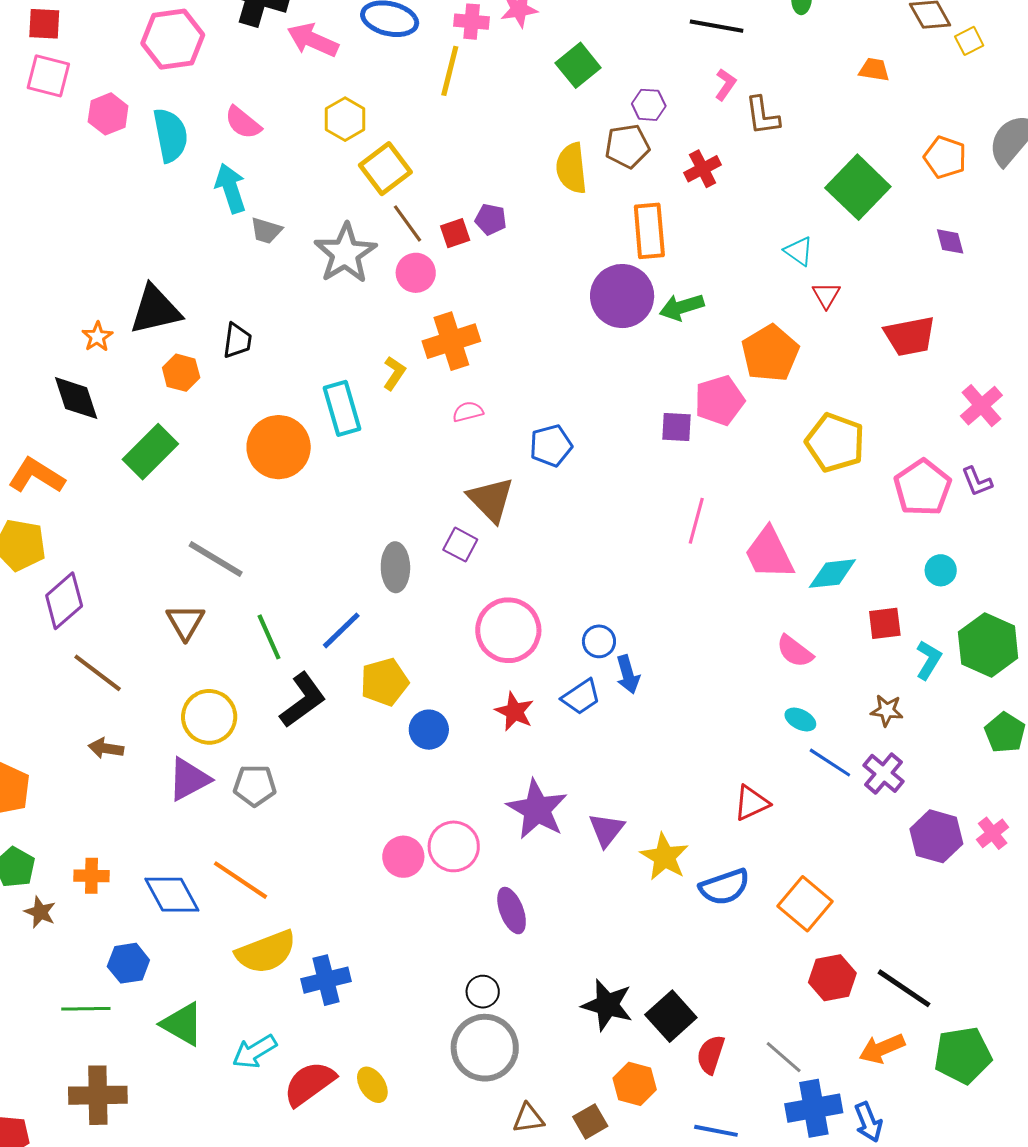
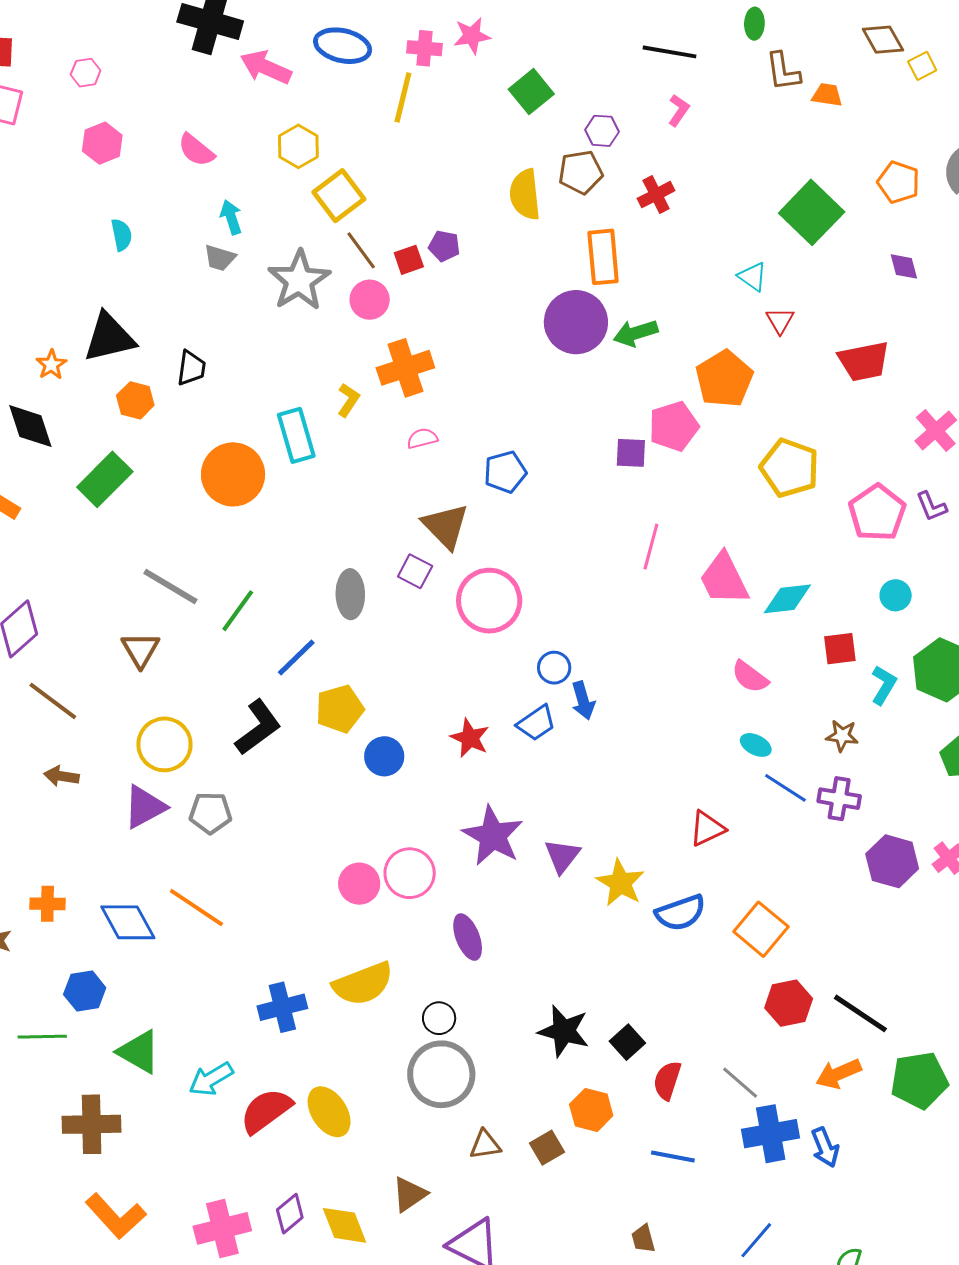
pink hexagon: (173, 39) -> (86, 73), moved, size x0.5
pink hexagon: (108, 114) -> (102, 143), moved
brown L-shape: (762, 116) -> (783, 72), moved
cyan semicircle: (170, 135) -> (121, 235), moved, size x0.6
cyan arrow: (231, 188) -> (231, 217), moved, size x0.7
pink circle: (508, 630) -> (489, 601), moved
green line: (269, 637) -> (238, 611), moved, turned 60
purple cross: (884, 773) -> (839, 799), turned -30
yellow semicircle: (266, 952) -> (363, 984), moved
black square: (671, 1016) -> (627, 1042), size x0.7
yellow ellipse: (372, 1085) -> (329, 1112), size x1.4
brown cross: (98, 1095) -> (92, 1124), moved

